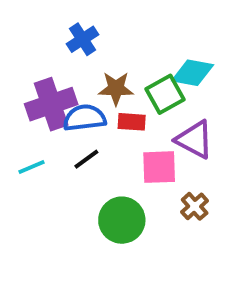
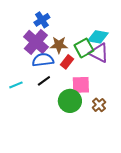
purple cross: (51, 104) -> (36, 42), moved, turned -30
red rectangle: (132, 122) -> (67, 62), turned -56
purple triangle: (195, 140) -> (99, 53), moved
green circle: (122, 220) -> (70, 101), moved

